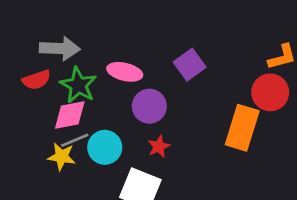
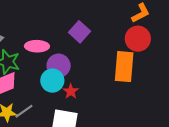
gray line: (75, 140) -> (24, 111), moved
cyan circle: (105, 147) -> (52, 81), moved

